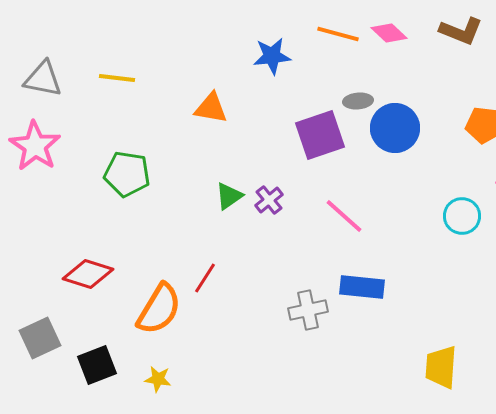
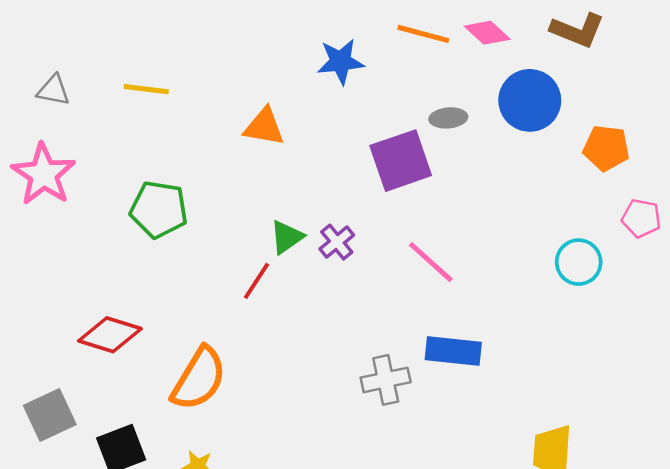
gray triangle: (43, 79) -> (53, 90), size x0.7
blue circle: (395, 128) -> (530, 100), moved
red line: (205, 278) -> (257, 281), moved

